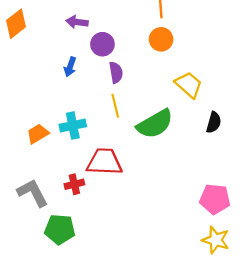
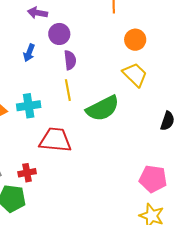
orange circle: (161, 39) -> (135, 40), moved
black semicircle: (214, 122) -> (168, 121), moved
red cross: (74, 184) -> (27, 173), moved

